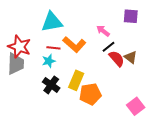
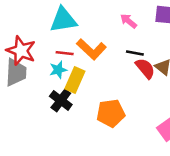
pink arrow: (103, 31) -> (128, 21), moved
black line: (108, 47) -> (135, 53), turned 48
yellow rectangle: (76, 80) -> (75, 80), moved

